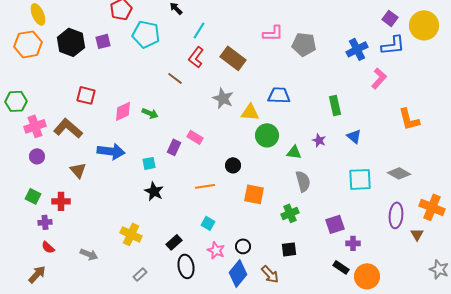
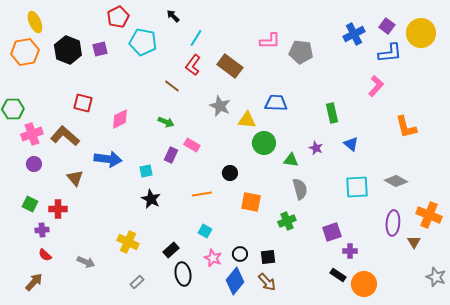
blue cross: (357, 49) -> (354, 34), moved
green arrow: (150, 113) -> (166, 122), moved
black square: (289, 249) -> (268, 257), moved

